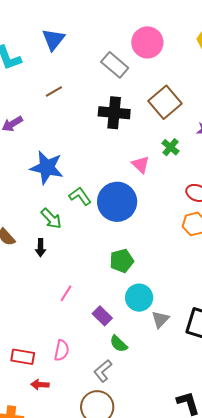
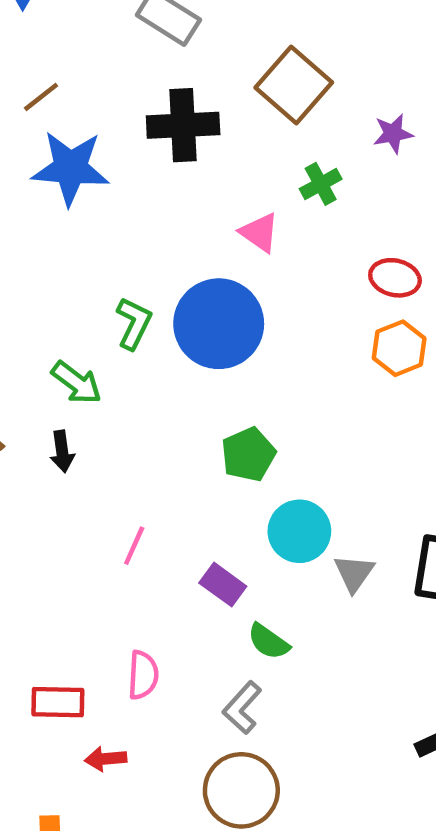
green cross: (170, 147) -> (321, 184), turned 30
blue star: (47, 168) -> (70, 168), moved
green L-shape: (80, 196) -> (134, 323), turned 70

